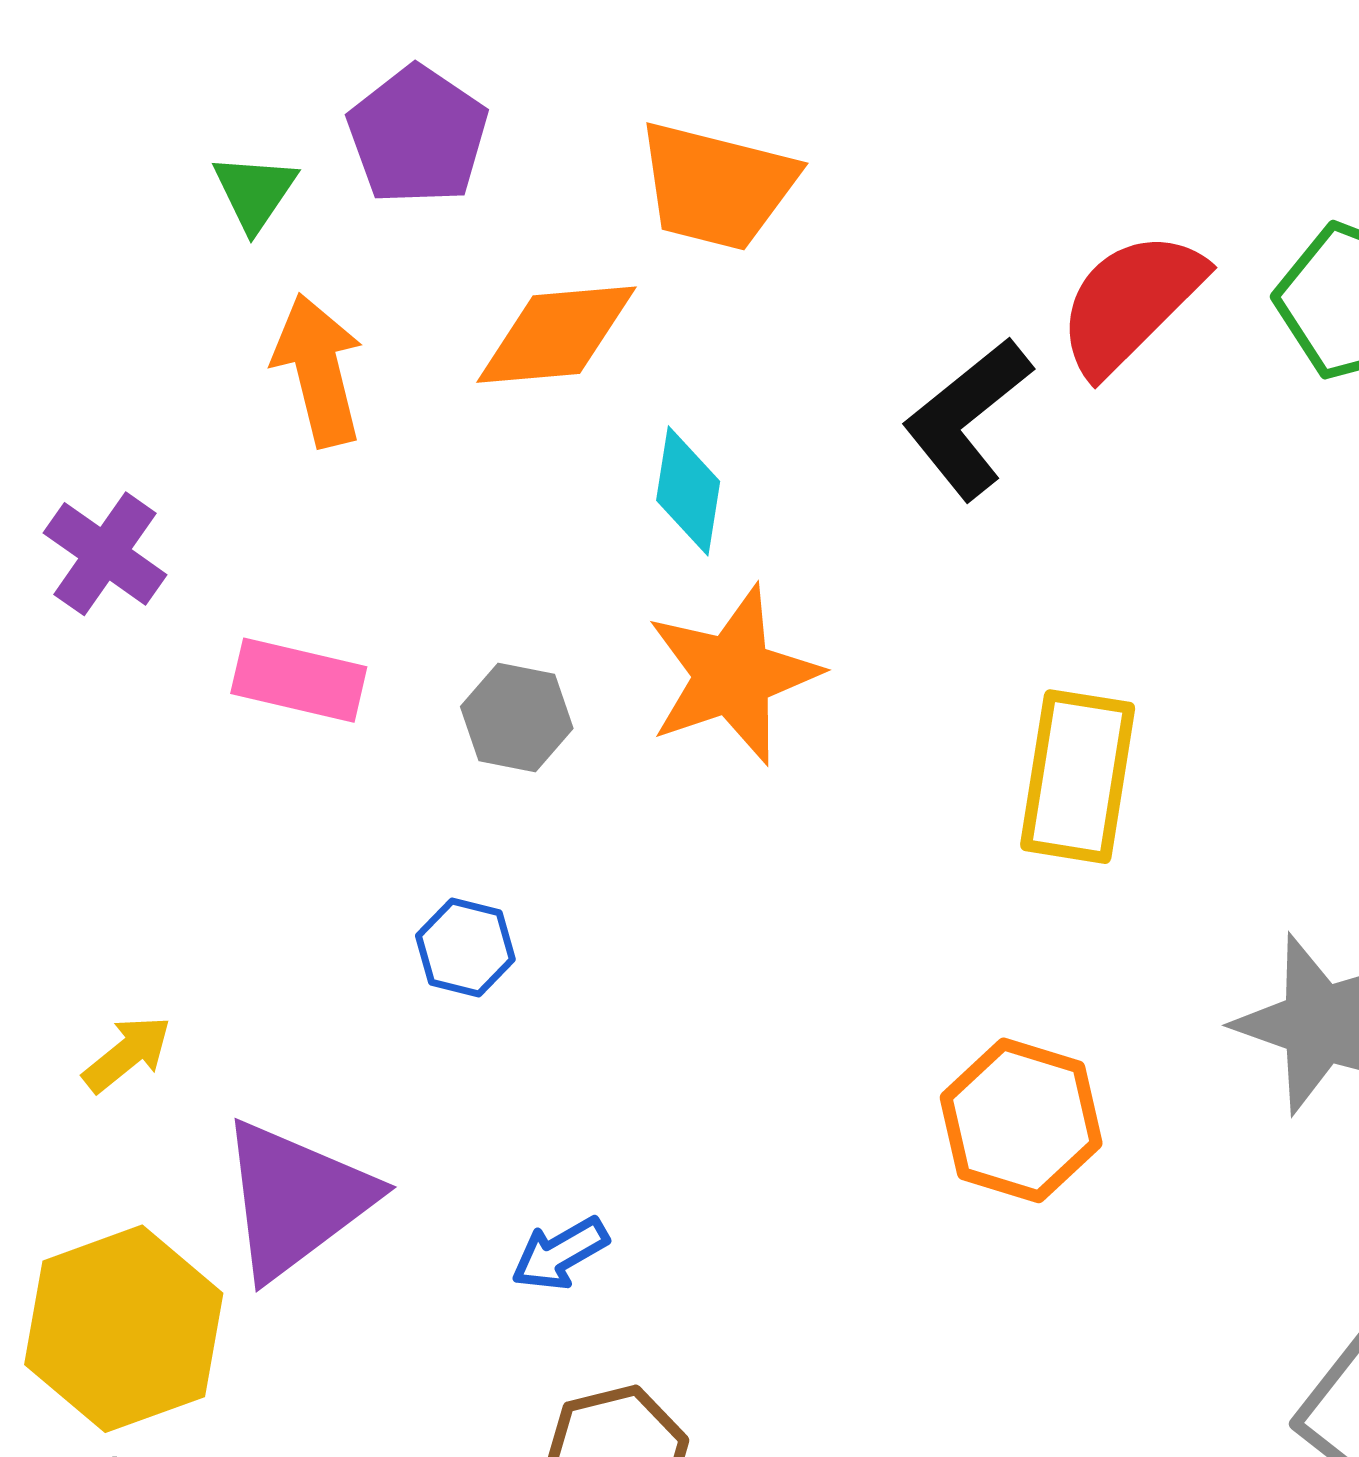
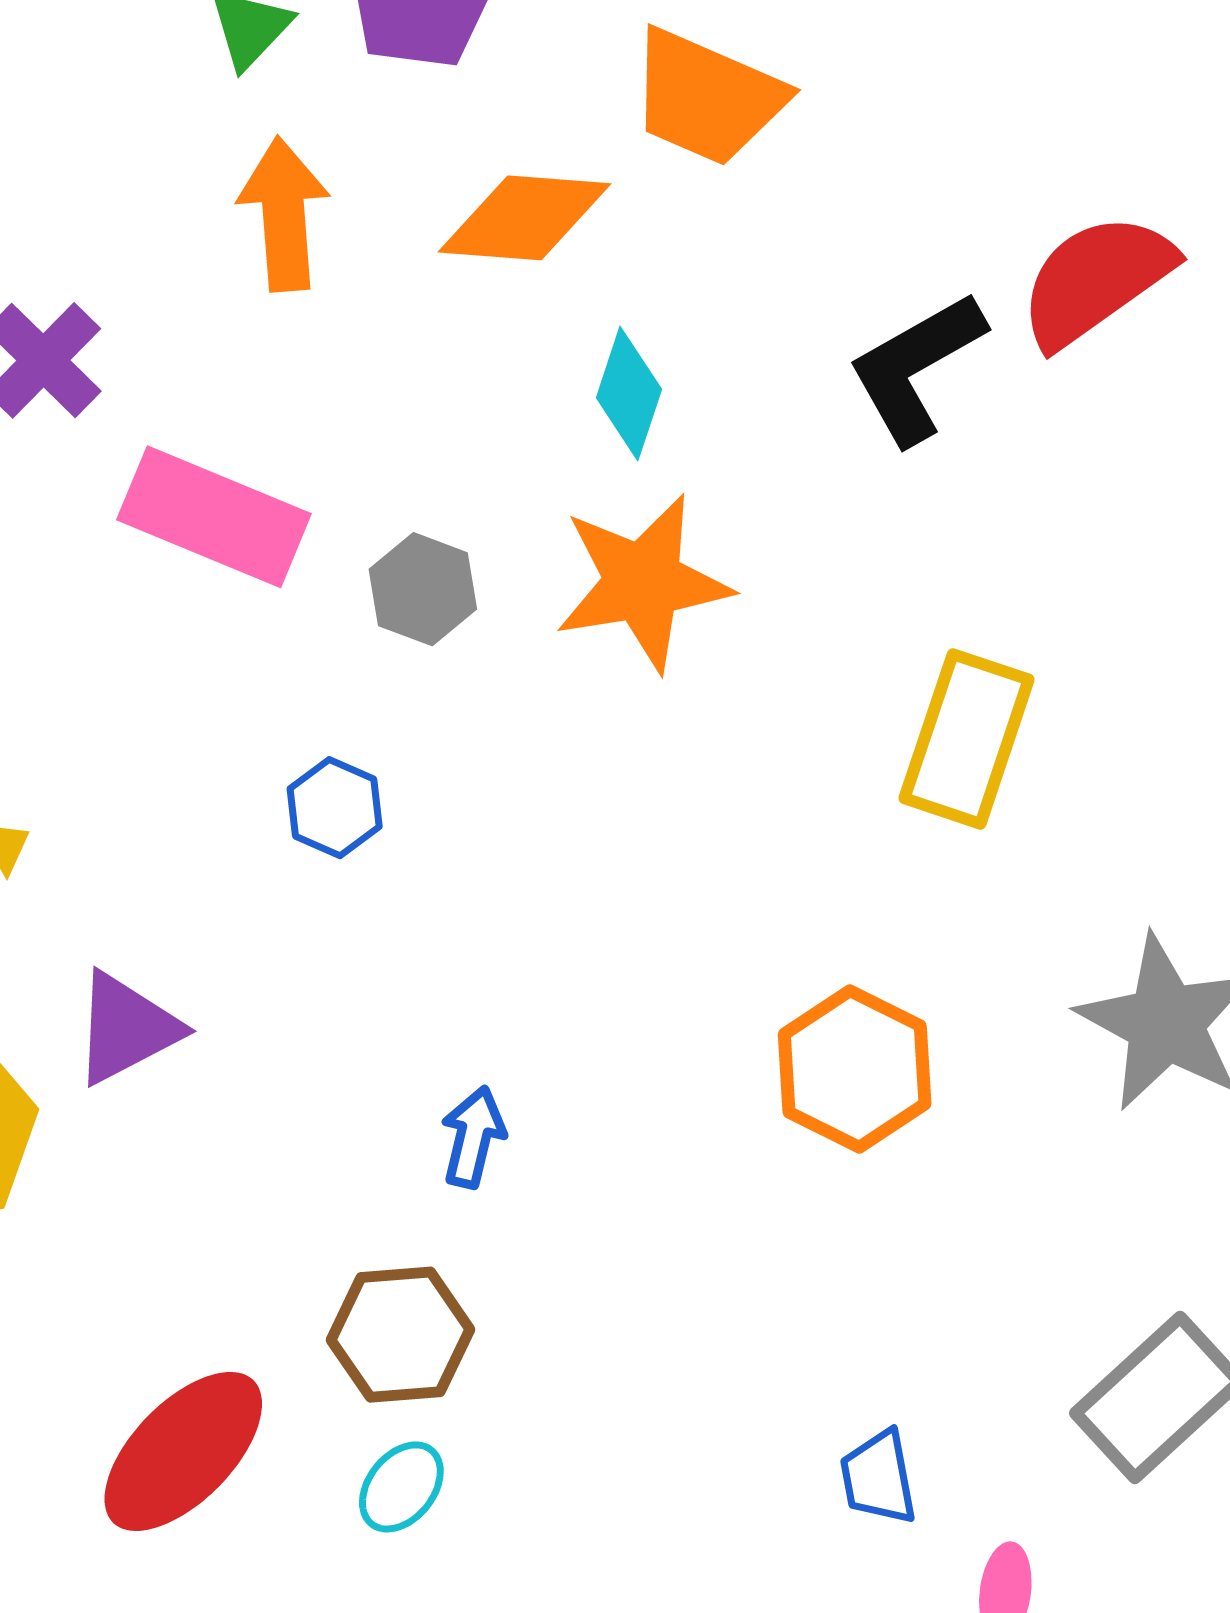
pink rectangle: (299, 680) -> (214, 517), size x1.4
purple triangle: (296, 1199) -> (126, 1028), size x0.7
blue arrow: (560, 1254) -> (473, 1137), moved, turned 124

